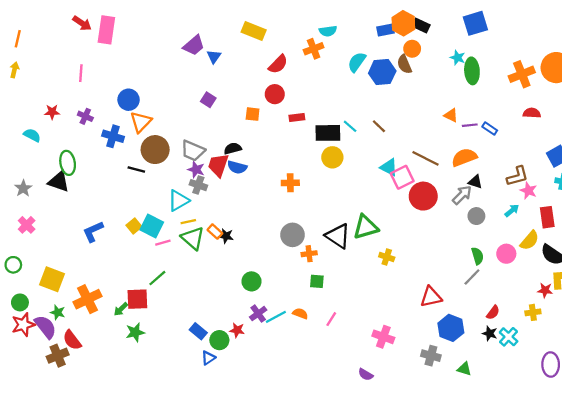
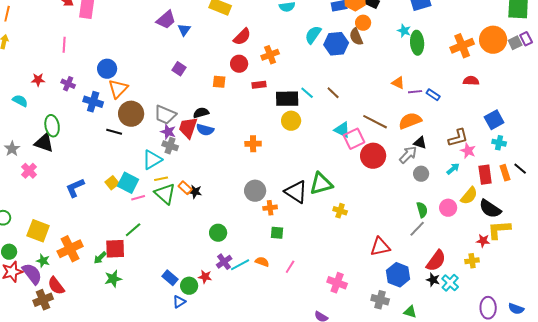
orange cross: (314, 49) -> (270, 55), moved
pink cross: (27, 225) -> (29, 171), moved
red semicircle: (493, 312) -> (436, 261), size x1.6

